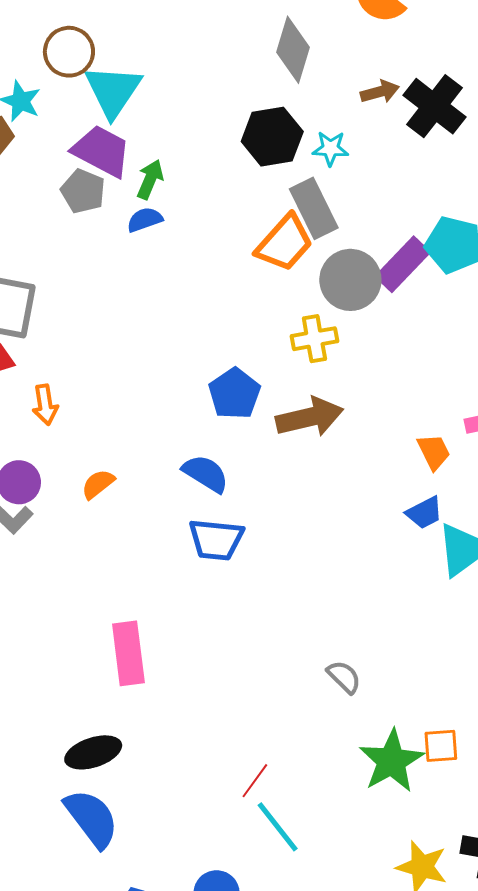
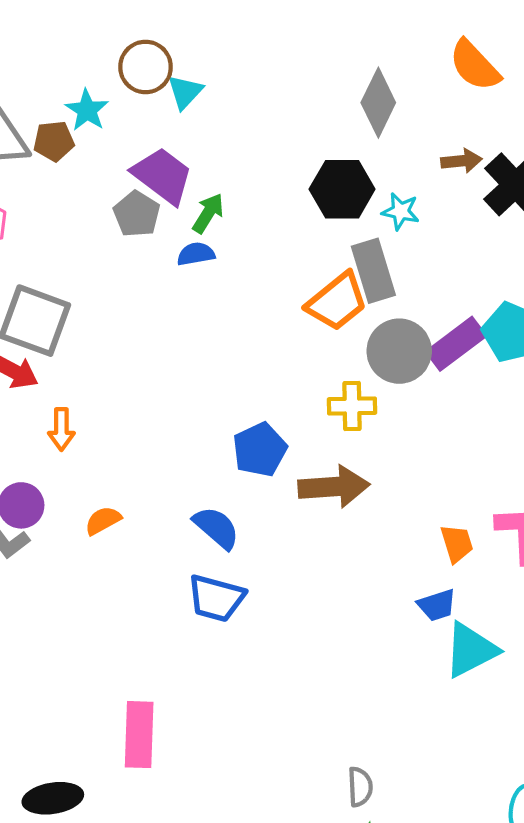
cyan triangle: (113, 91) -> (185, 92), moved, size x0.6
pink rectangle: (128, 653) -> (139, 735), moved
gray semicircle: (344, 677) -> (360, 787), moved, turned 33

